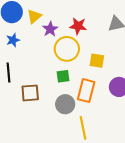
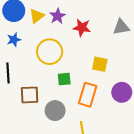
purple star: (50, 29) -> (58, 16), moved
yellow circle: (67, 49) -> (50, 52), moved
gray circle: (65, 104) -> (55, 111), moved

